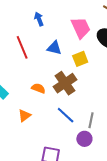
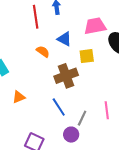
pink trapezoid: (81, 28) -> (95, 26), turned -90
red line: (22, 47) -> (36, 17), moved
orange semicircle: (38, 88) -> (43, 51), moved

